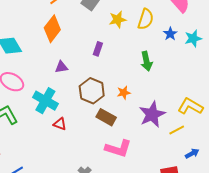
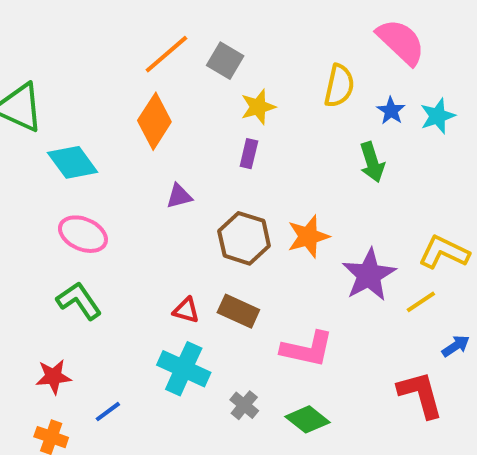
yellow star: (118, 19) -> (258, 107), moved
green arrow: (147, 61) -> (372, 162), moved
orange star: (124, 93) -> (308, 236), size x1.5
cyan cross: (45, 101) -> (184, 369), moved
brown rectangle: (106, 117) -> (238, 311), moved

